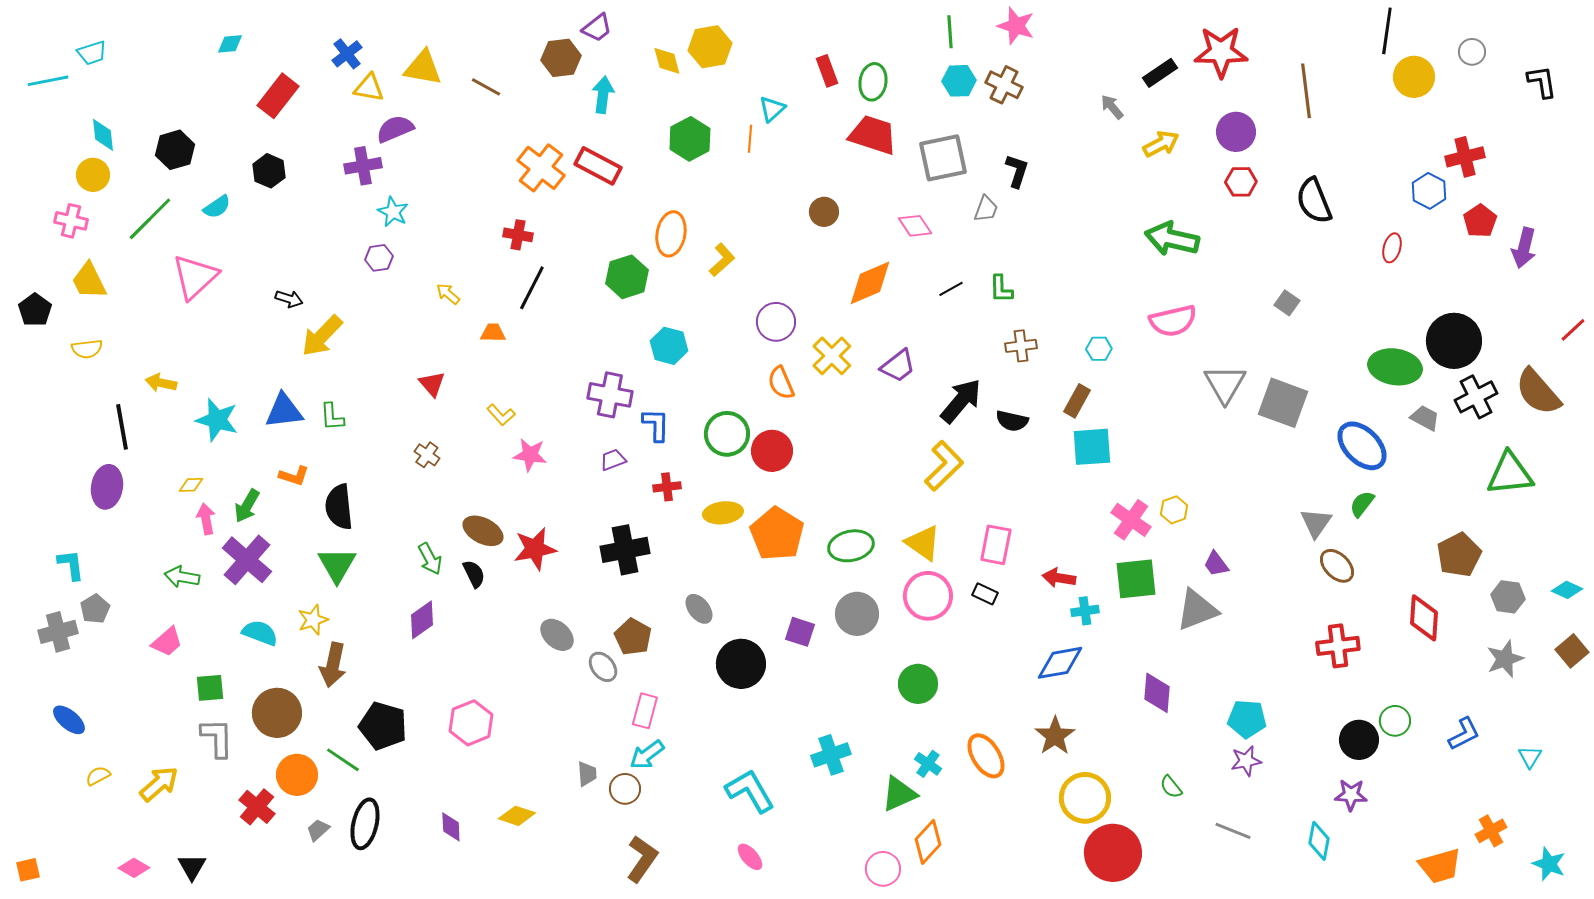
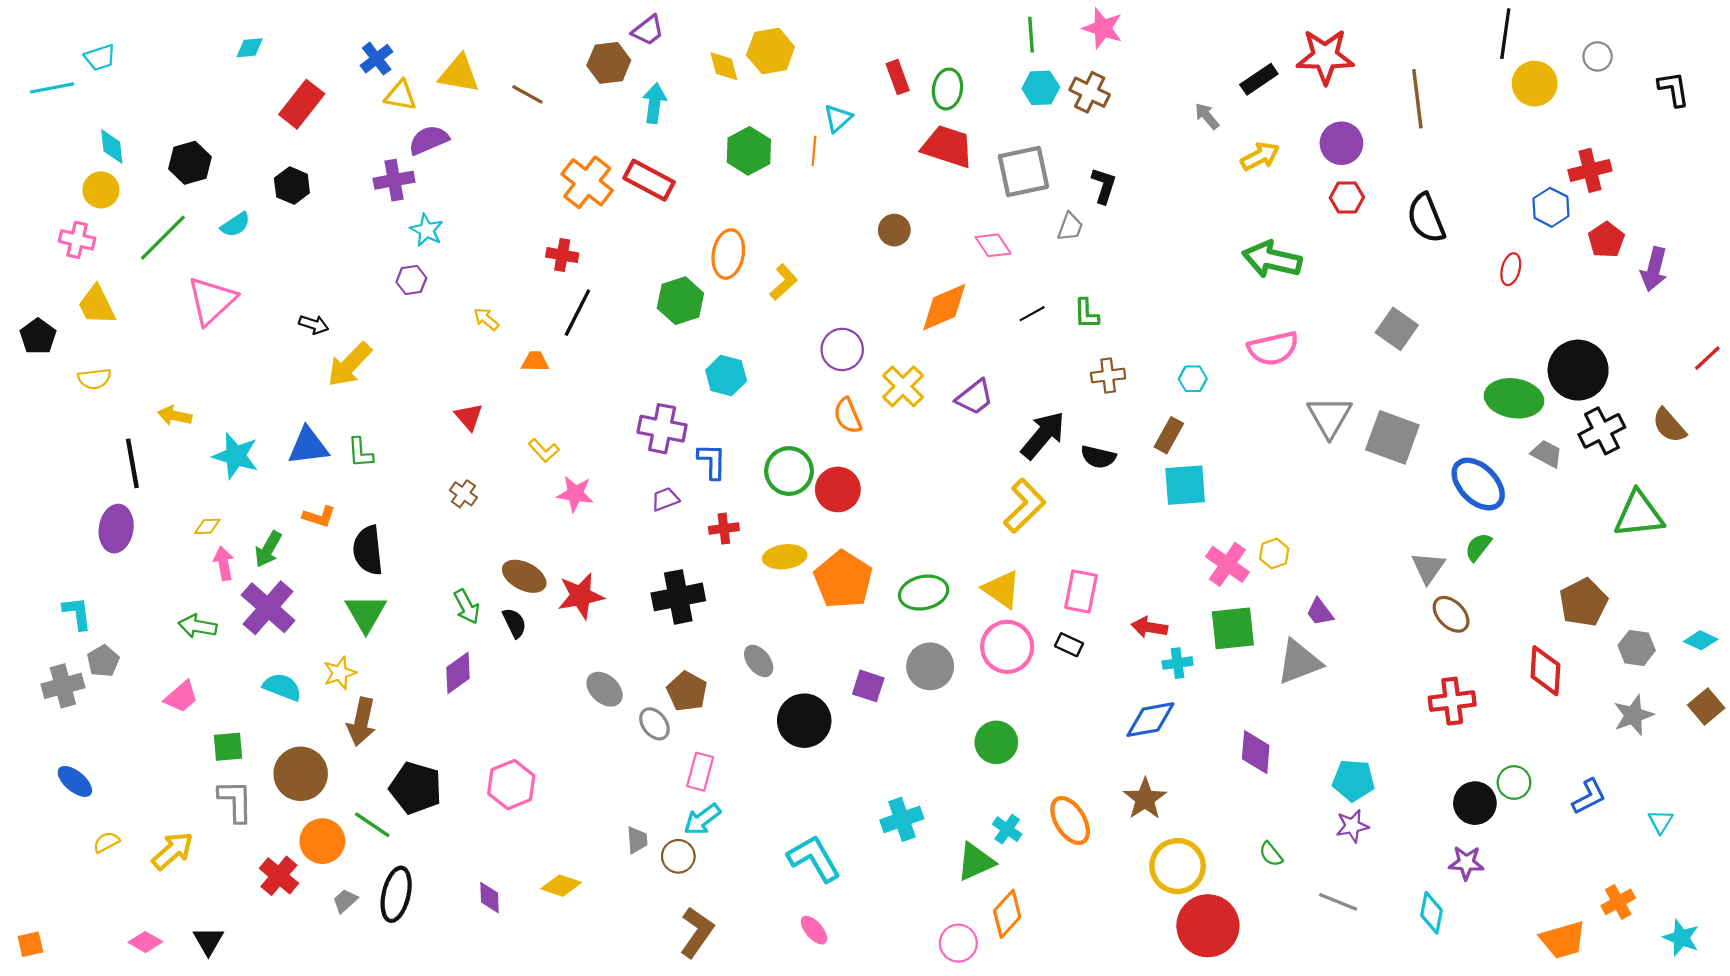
gray square: (1287, 303) -> (1397, 329), size x1.5
brown semicircle: (1538, 392) -> (1669, 425), size x0.7

